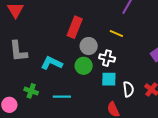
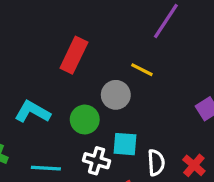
gray circle: (89, 46) -> (116, 95), moved
white cross: (107, 58) -> (97, 161), moved

